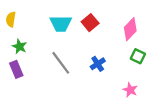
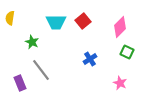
green star: (19, 46) -> (32, 42), moved
gray line: (61, 63) -> (41, 70), moved
purple rectangle: (16, 69) -> (20, 83), moved

